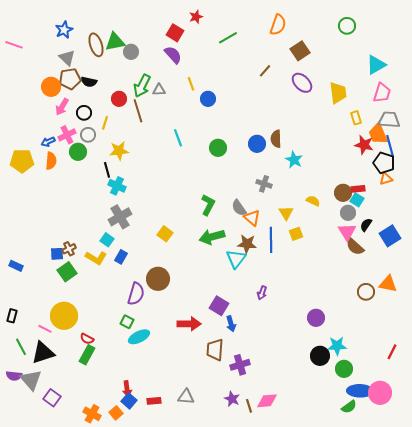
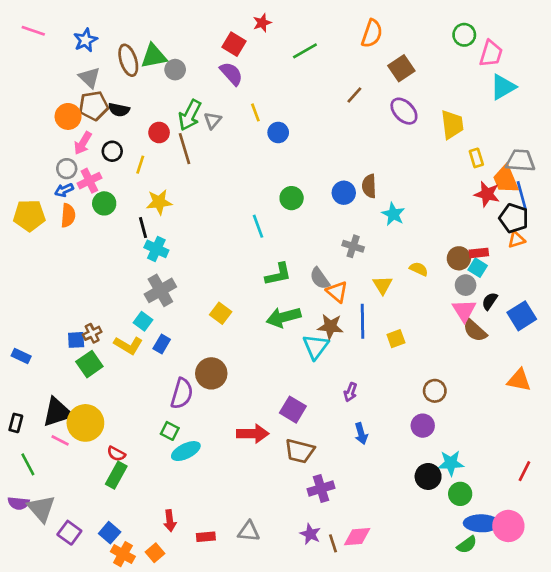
pink line: (14, 45) -> (33, 31), moved
gray triangle: (159, 90) -> (213, 120), turned -48
pink trapezoid: (382, 93) -> (491, 54), moved
gray circle: (88, 135) -> (67, 169), moved
cyan line: (178, 138) -> (258, 226), moved
green L-shape: (208, 205) -> (278, 274), turned 50
yellow square: (296, 234) -> (396, 339), moved
brown circle: (366, 292) -> (435, 391), moved
blue arrow: (231, 324) -> (361, 434), moved
brown trapezoid: (215, 350) -> (300, 451), moved, turned -80
black triangle: (43, 353) -> (57, 412), moved
blue square: (129, 401) -> (110, 533), moved

